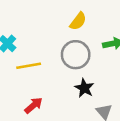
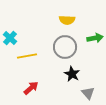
yellow semicircle: (78, 21) -> (67, 20), turned 56

